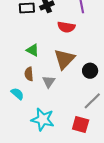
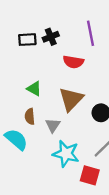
cyan semicircle: (17, 94) -> (16, 139), size x1.5
cyan star: (43, 119) -> (66, 154), moved

